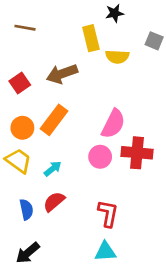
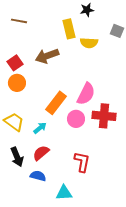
orange rectangle: (54, 120) -> (56, 103), moved
orange circle: (22, 128) -> (17, 83), moved
blue semicircle: (26, 209) -> (38, 176), moved, turned -63
cyan triangle: (105, 252) -> (64, 193), moved
black arrow: (28, 253) -> (17, 157), moved, turned -72

